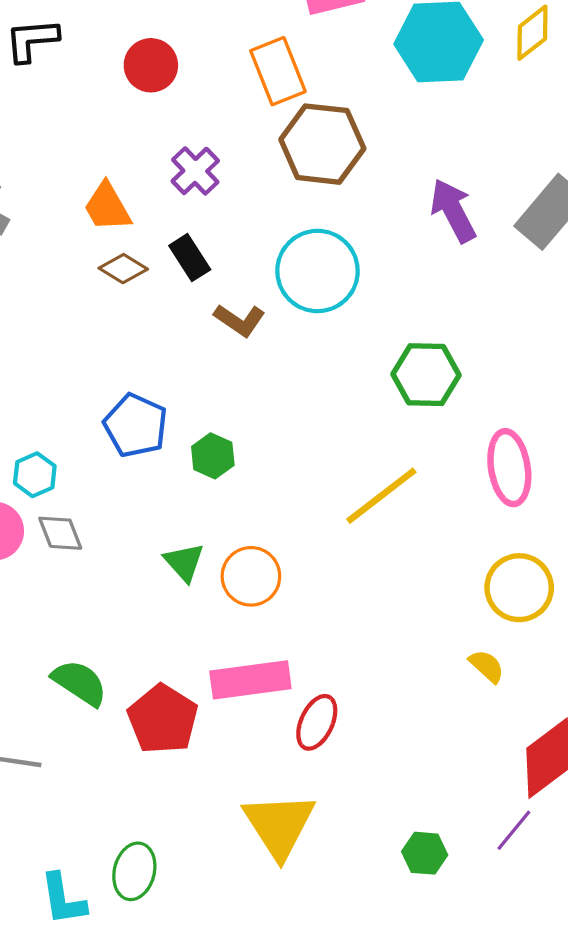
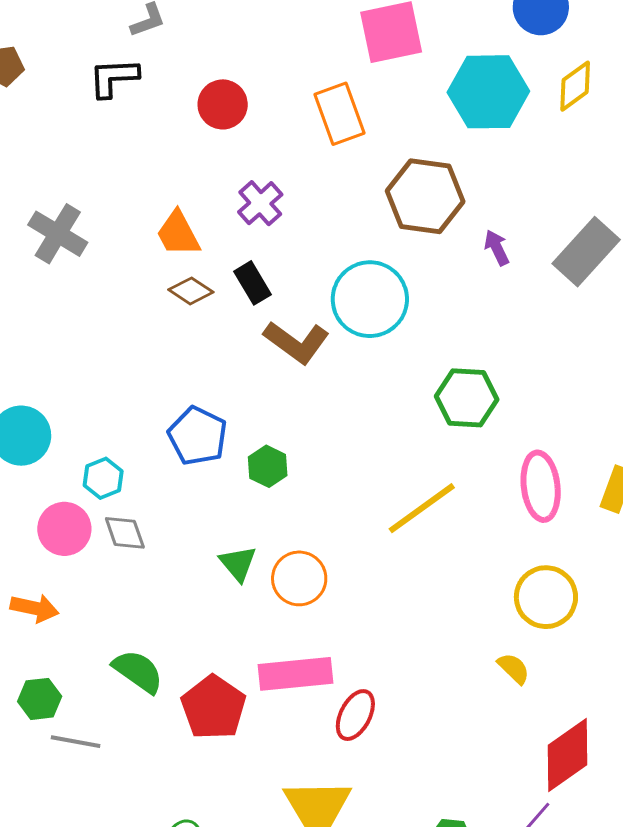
brown hexagon: (322, 144) -> (425, 196), moved
purple arrow: (453, 211) -> (497, 248), size x0.6
brown L-shape: (240, 320) -> (297, 342), size x1.4

